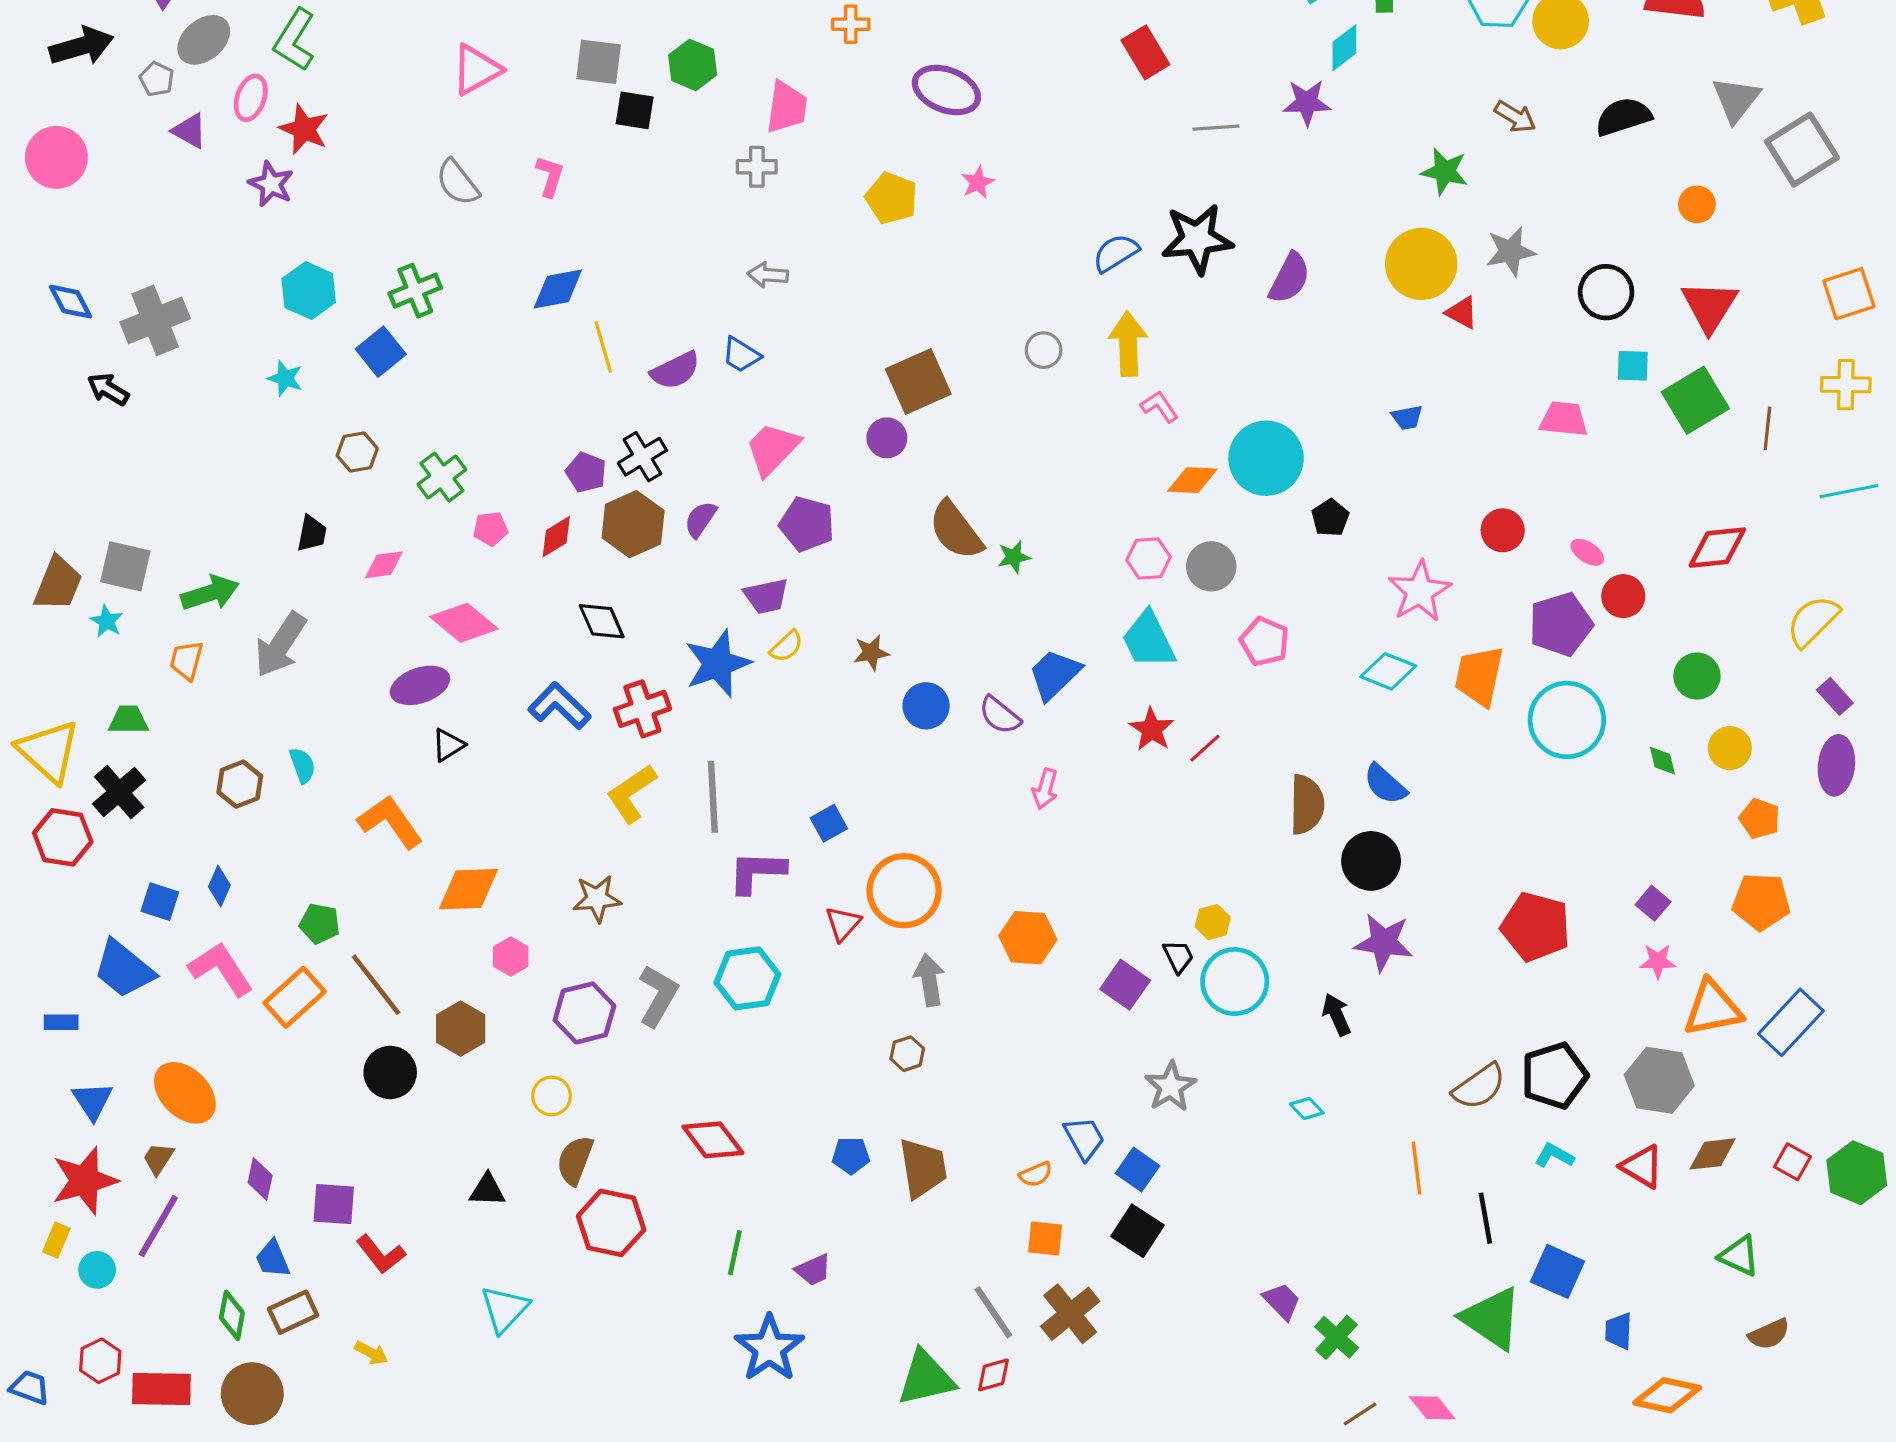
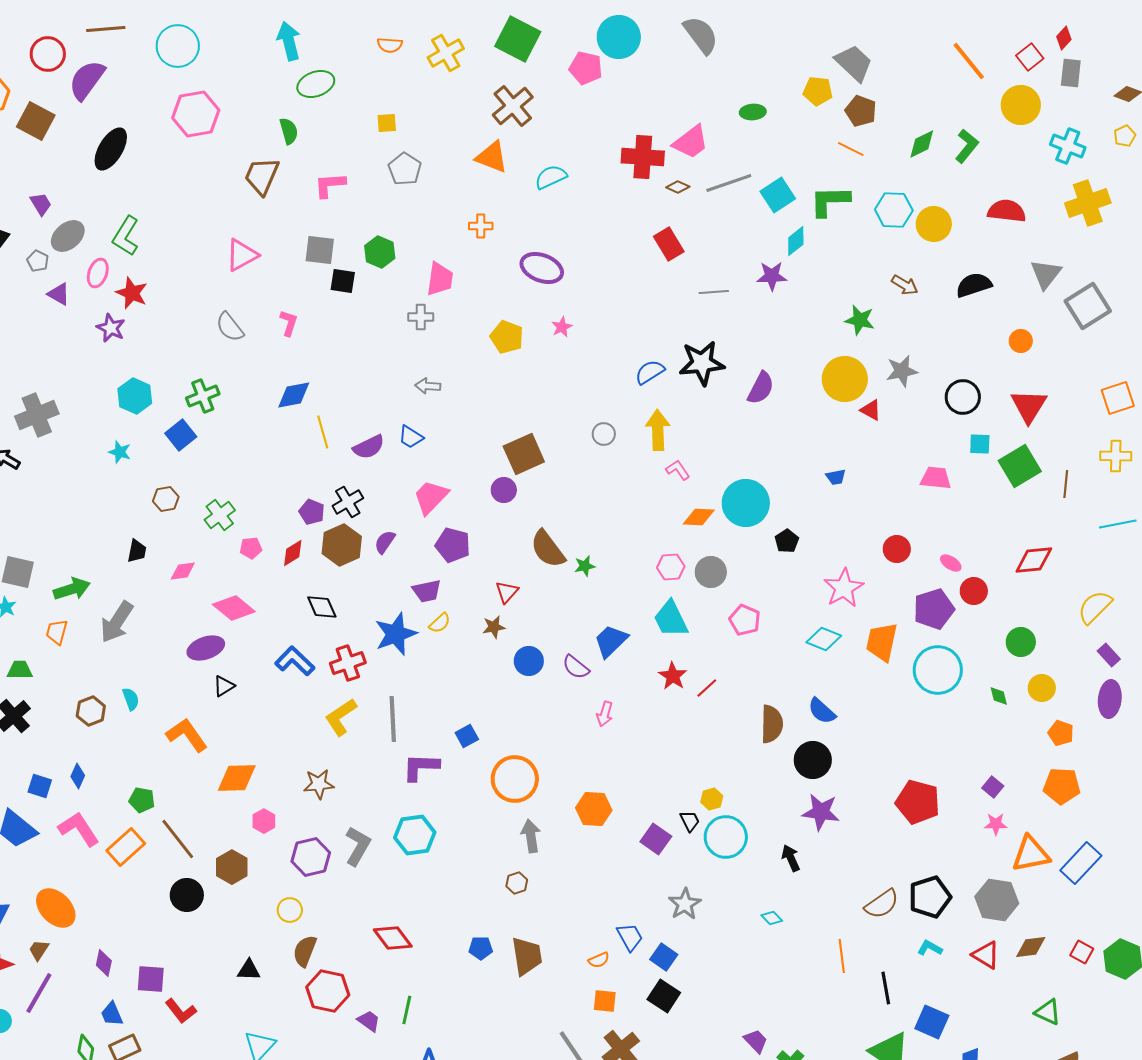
red triangle: (843, 924) -> (507, 592), moved
purple trapezoid: (813, 1270) -> (369, 1021), moved, turned -120

